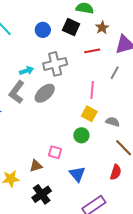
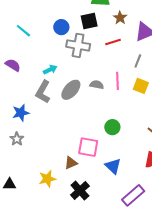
black square: (71, 27) -> (89, 21), turned -30
gray cross: (55, 64) -> (78, 45), moved, turned 30
yellow square: (89, 114) -> (141, 86), moved
gray semicircle: (113, 122) -> (97, 85), moved
pink square: (55, 152) -> (88, 147), size x1.5

